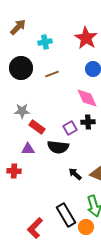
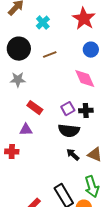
cyan cross: (45, 42) -> (43, 23), turned -32
gray star: (22, 111) -> (18, 80), moved
black cross: (88, 122) -> (86, 111), moved
black semicircle: (58, 147) -> (69, 131), moved

